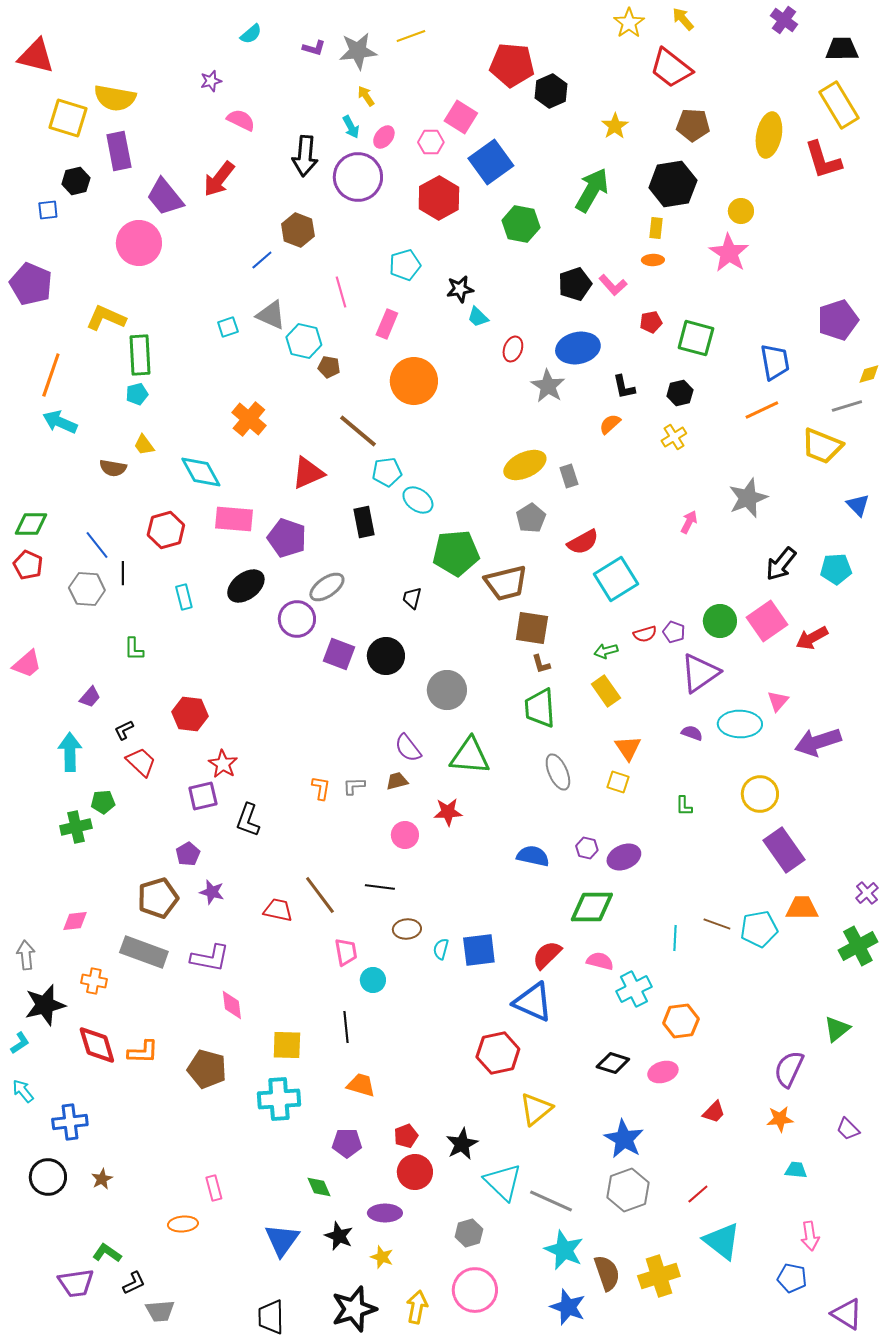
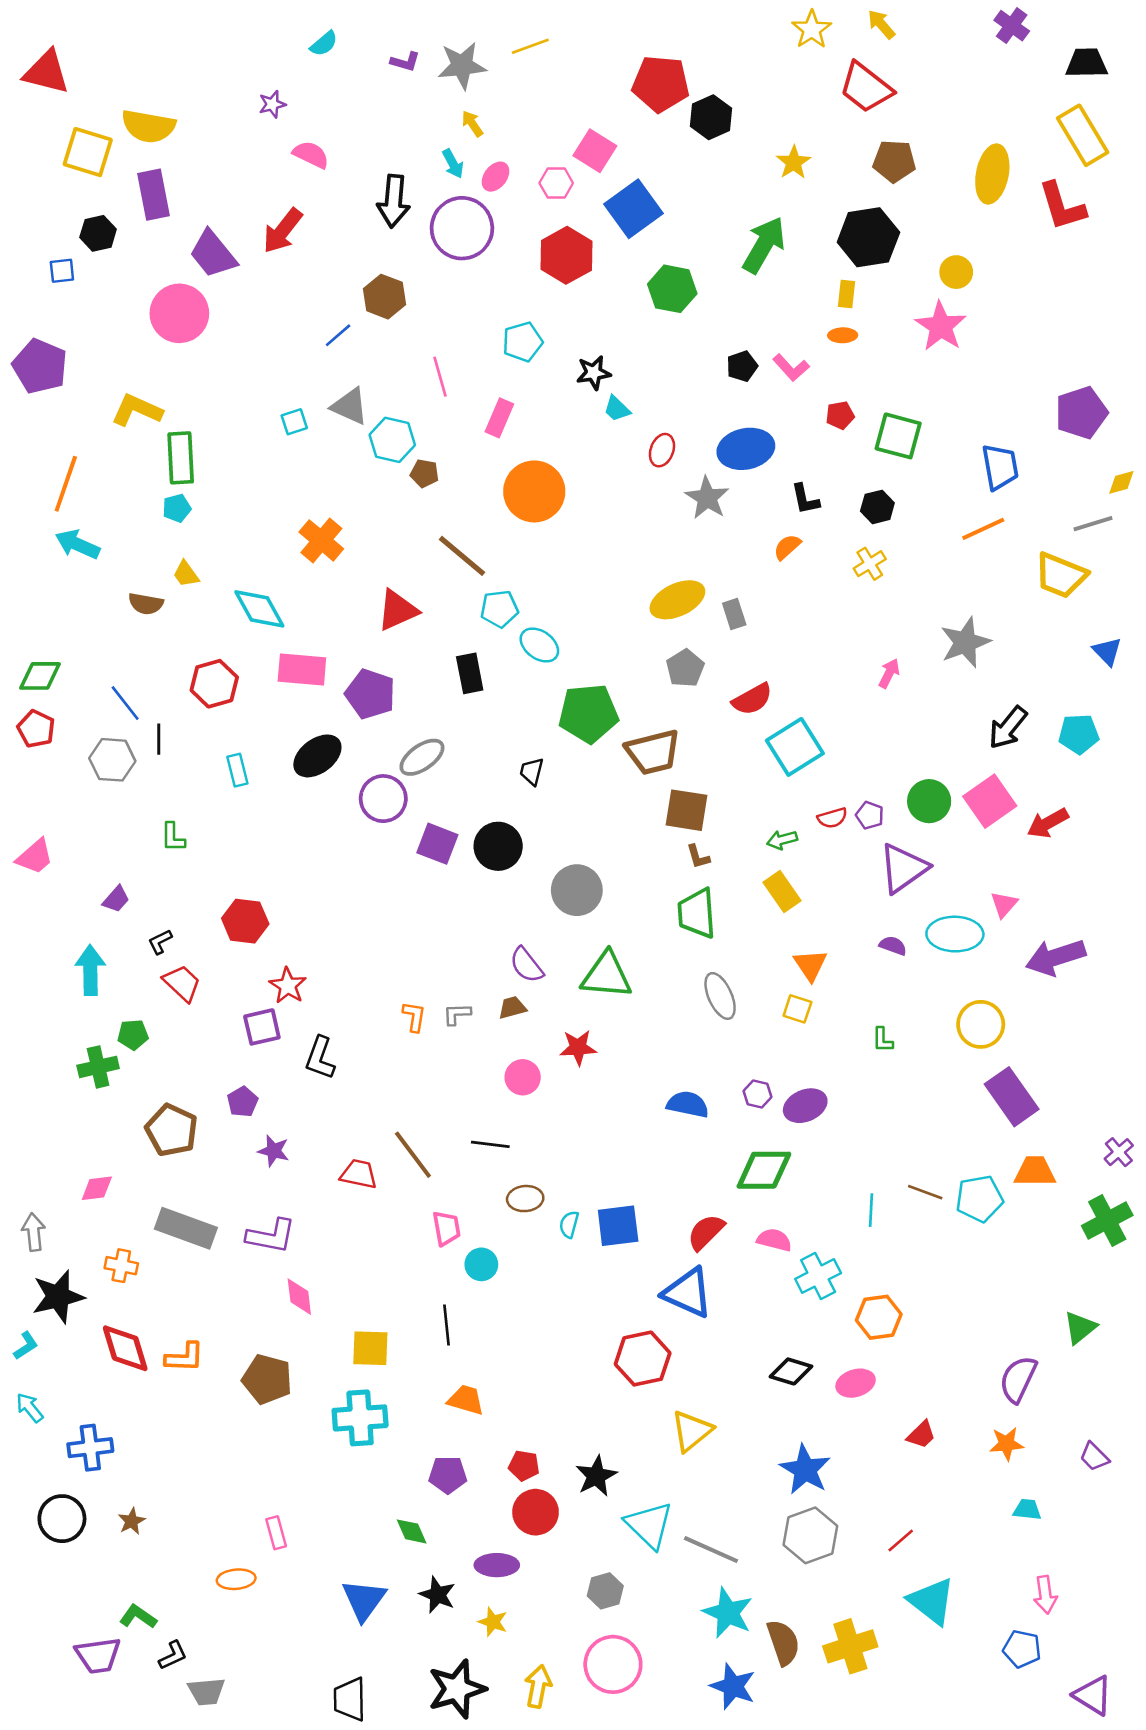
black pentagon: (575, 284) -> (742, 366), size x0.7
brown pentagon: (158, 898) -> (172, 1130), moved, turned -30
red pentagon: (406, 1136) -> (524, 1466), turned 30

